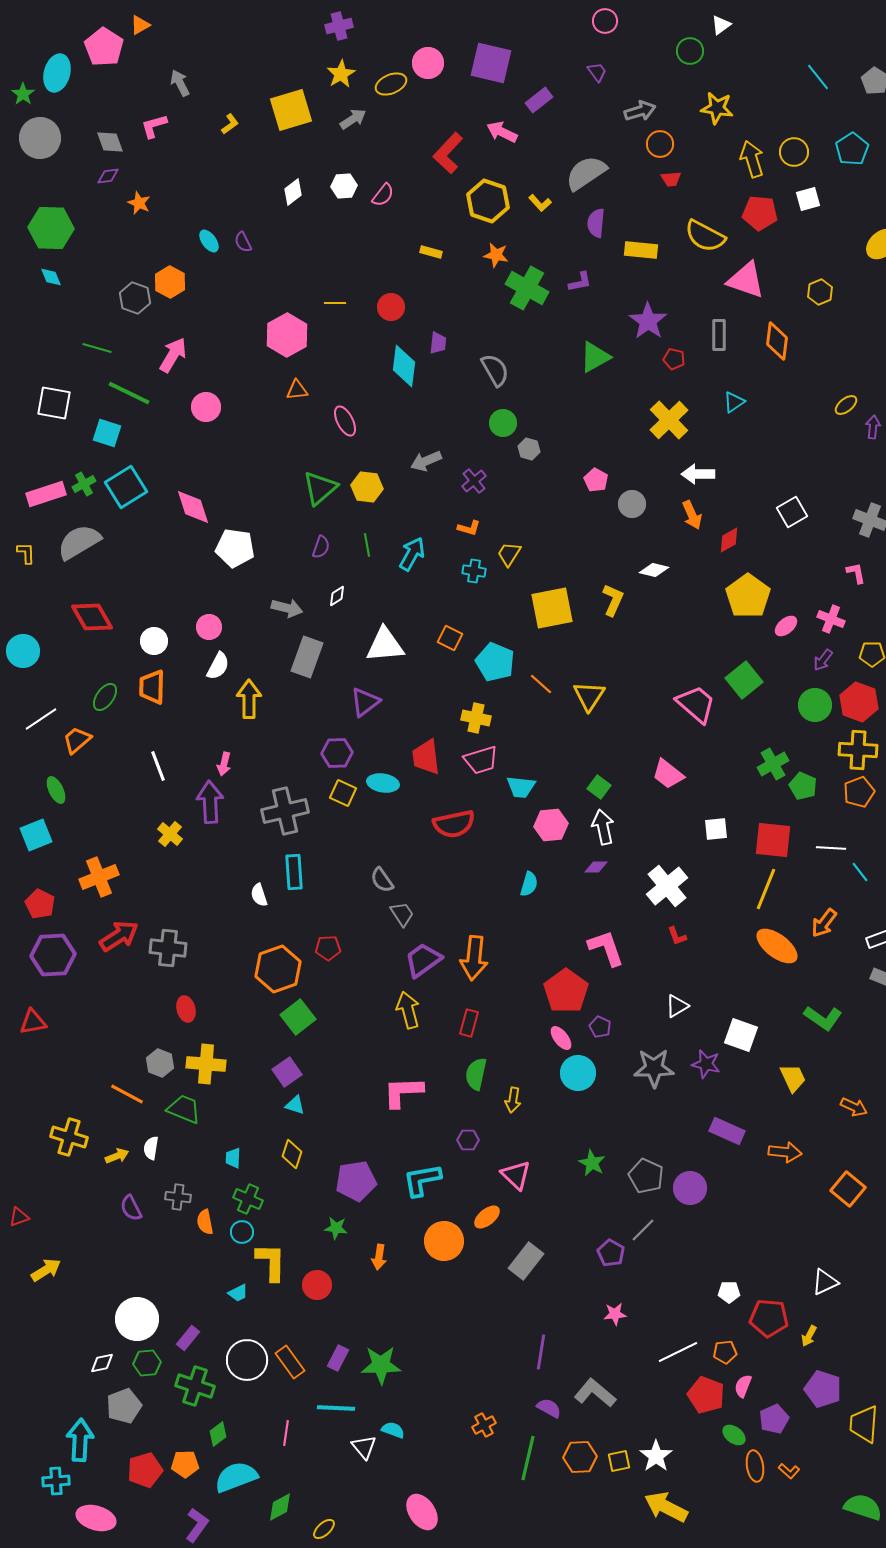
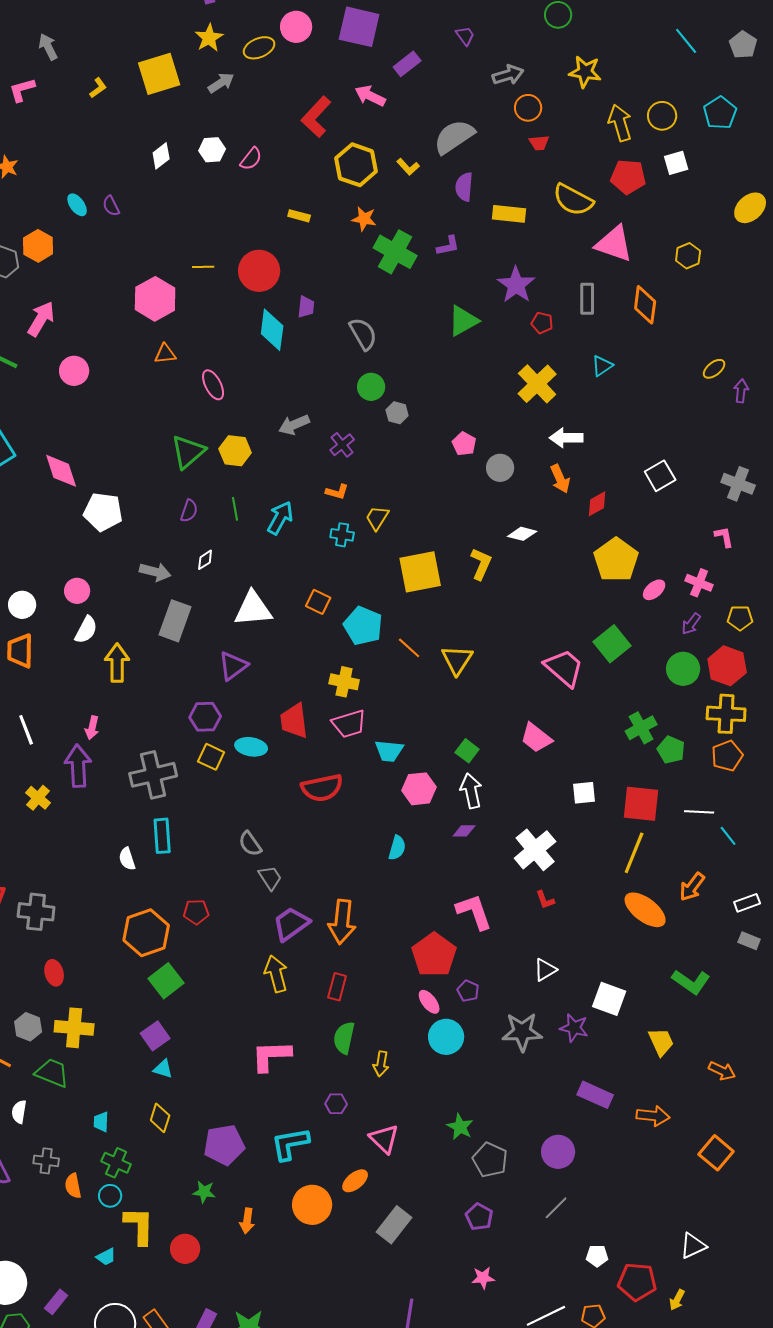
red circle: (391, 307) -> (259, 271), size x1.5
gray pentagon: (646, 1176) -> (490, 1160), moved
gray line: (643, 1230) -> (556, 1208), moved

